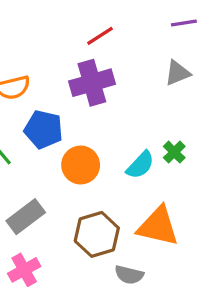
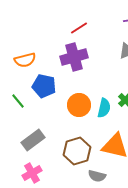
orange circle: (81, 165) -> (79, 105), moved
cyan semicircle: (140, 165) -> (104, 108), turned -30

